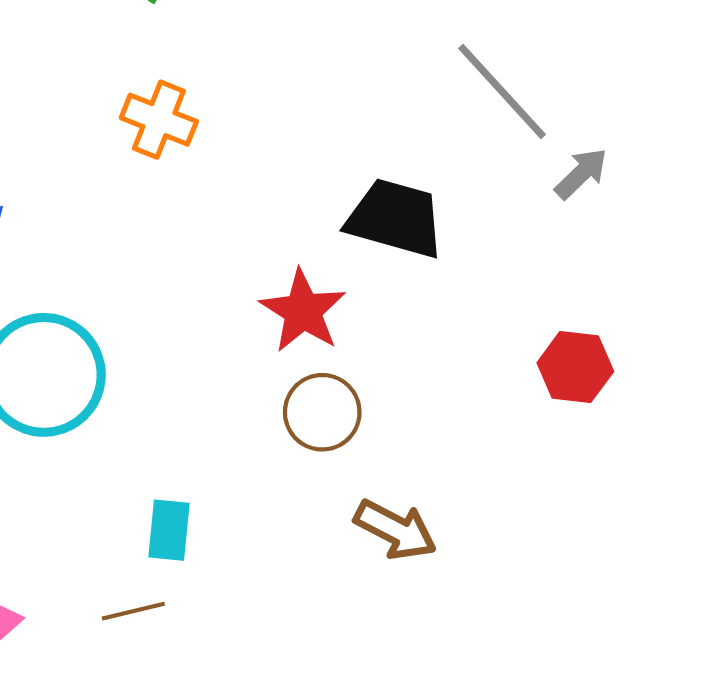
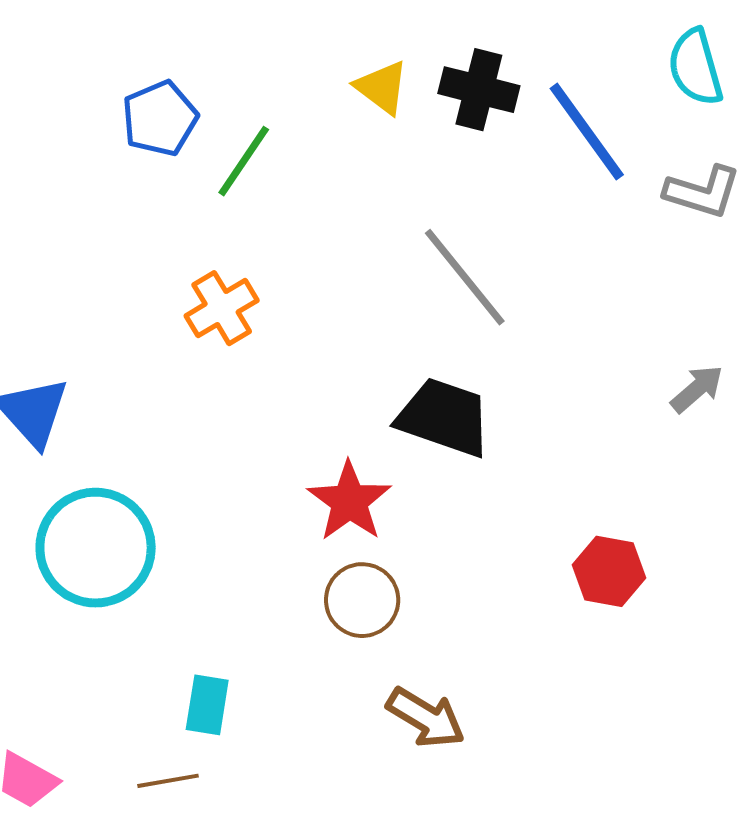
gray line: (502, 91) -> (465, 277), moved
orange cross: (159, 120) -> (222, 308), turned 34
gray arrow: (581, 174) -> (697, 389), moved

